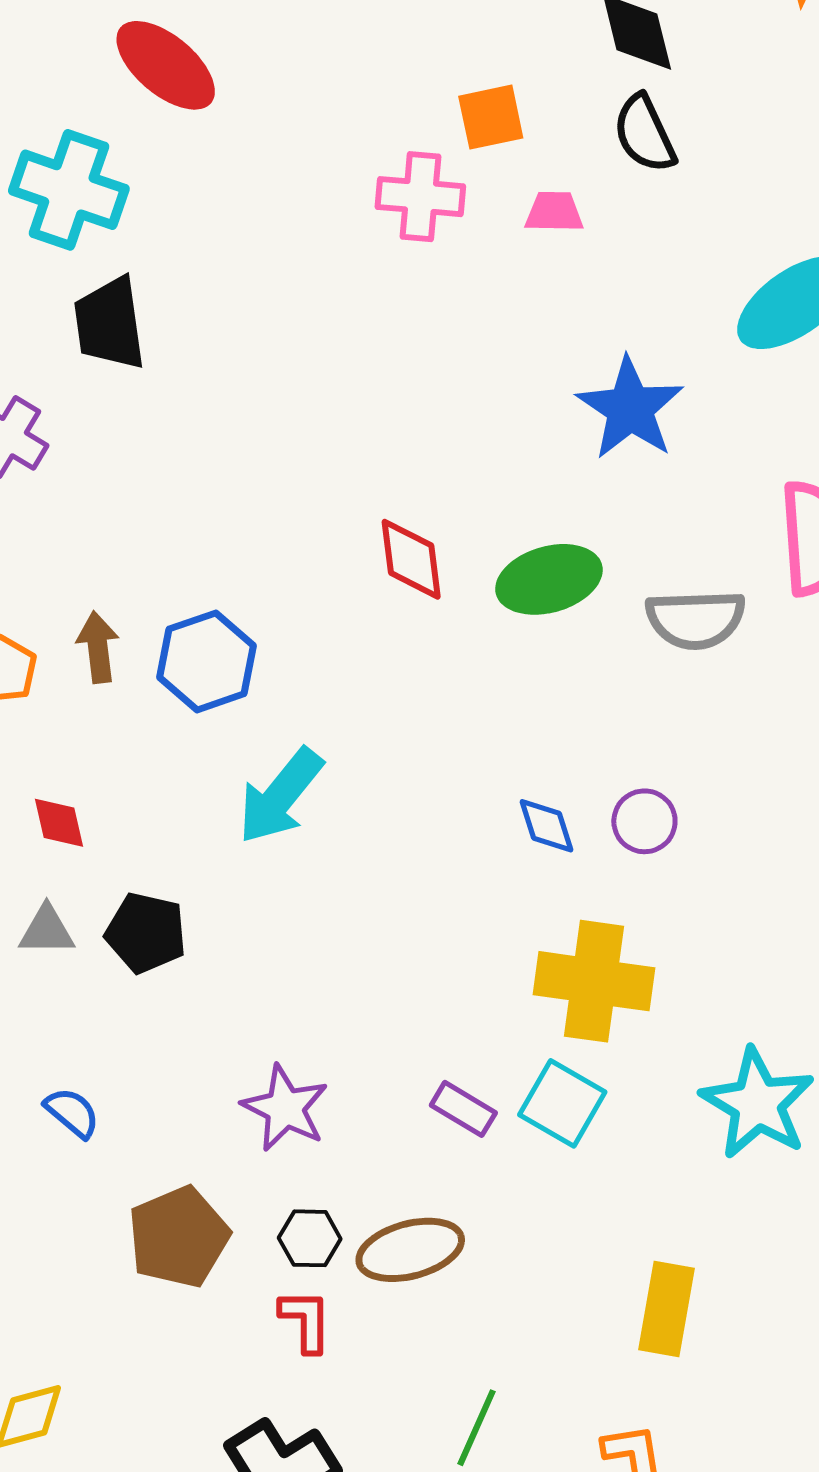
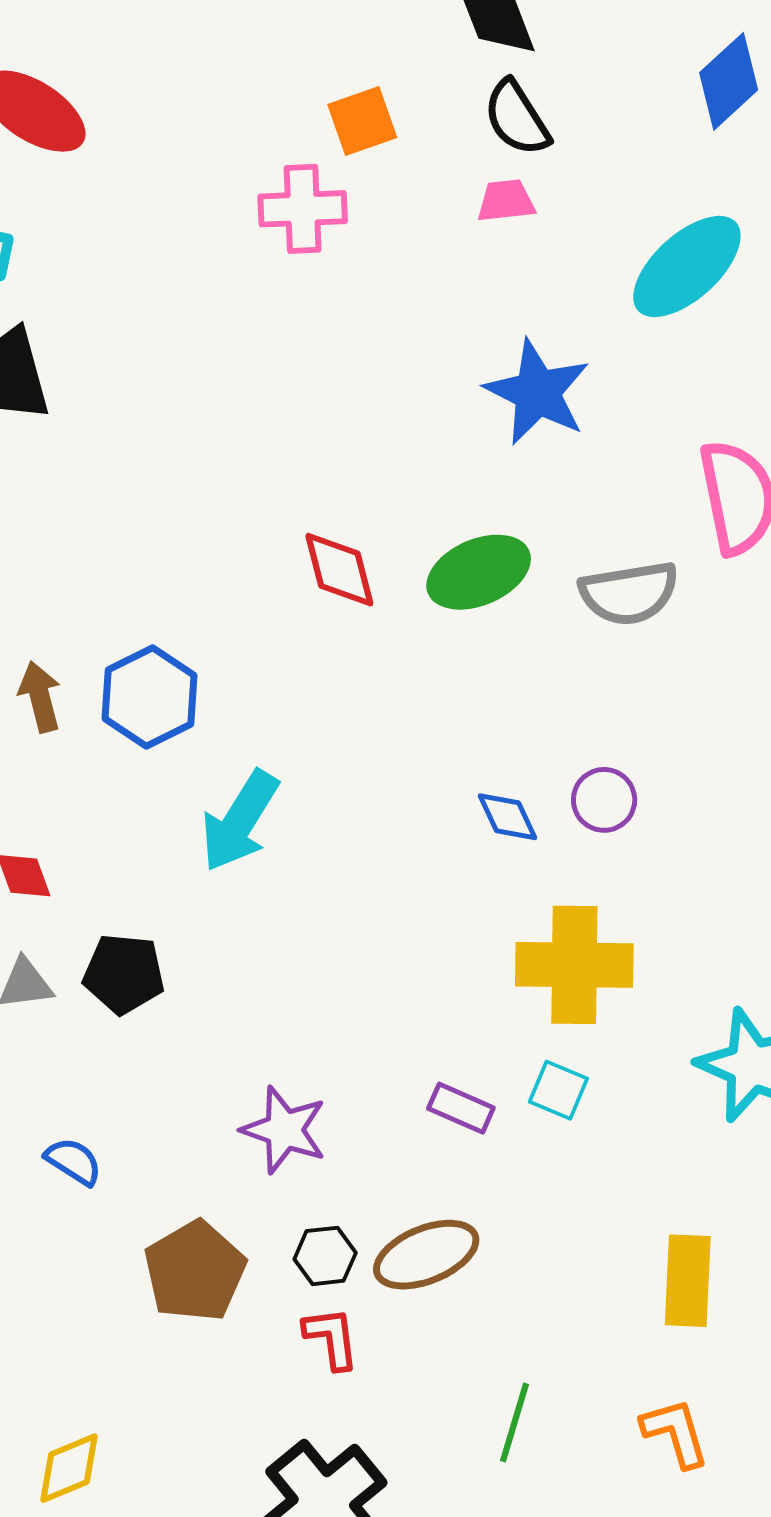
pink trapezoid: (554, 212) -> (506, 201), moved
cyan square: (562, 1103) -> (558, 1090), size x0.7

